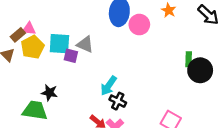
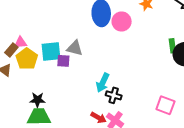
black star: (49, 93) -> (37, 100), moved

